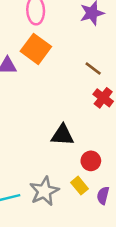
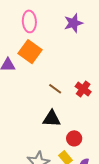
brown line: (93, 69) -> (55, 89), moved

